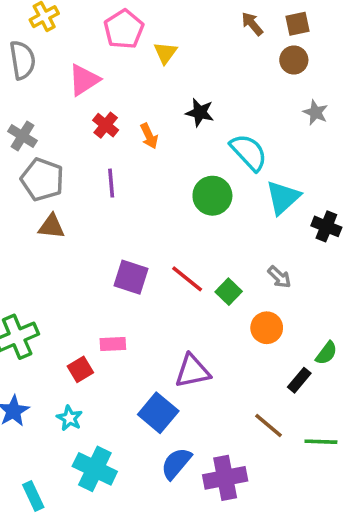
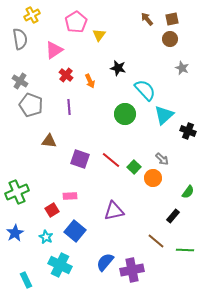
brown triangle: (51, 226) -> (49, 141), moved
orange circle: (267, 328) -> (153, 178), moved
green semicircle: (326, 353) -> (188, 192), moved
blue square: (158, 413) -> (75, 231), moved

